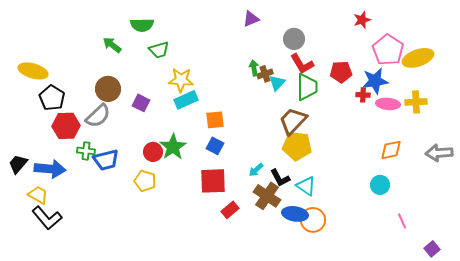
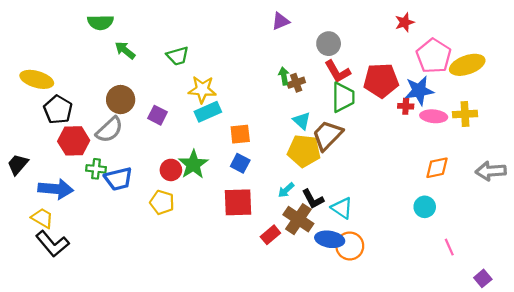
green semicircle: (142, 25) -> (100, 22), moved
red pentagon: (341, 72) -> (381, 81), size x1.4
cyan triangle: (277, 83) -> (302, 121), moved, turned -30
yellow pentagon: (297, 146) -> (304, 151), moved
black trapezoid: (18, 164) -> (18, 164), moved
red rectangle: (230, 210) -> (270, 235), moved

